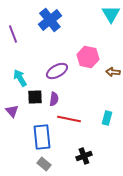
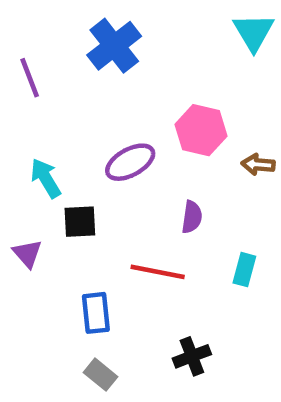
purple semicircle: (54, 99) -> (192, 217), moved
blue rectangle: (42, 137) -> (96, 313), size x0.7

